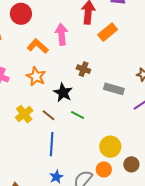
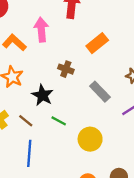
orange rectangle: (108, 32) -> (97, 43), moved
gray rectangle: (114, 89) -> (100, 92), turned 30
yellow circle: (110, 147) -> (90, 139), moved

